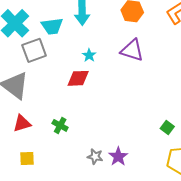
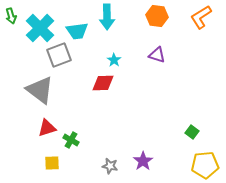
purple triangle: (132, 50) -> (157, 55), size x0.7
green cross: (60, 125) -> (71, 140), moved
gray star: (95, 156) -> (110, 166), moved

